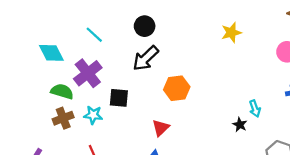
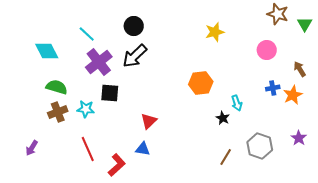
purple cross: (88, 73) -> (99, 62), moved
orange hexagon: (177, 88) -> (201, 83), moved

